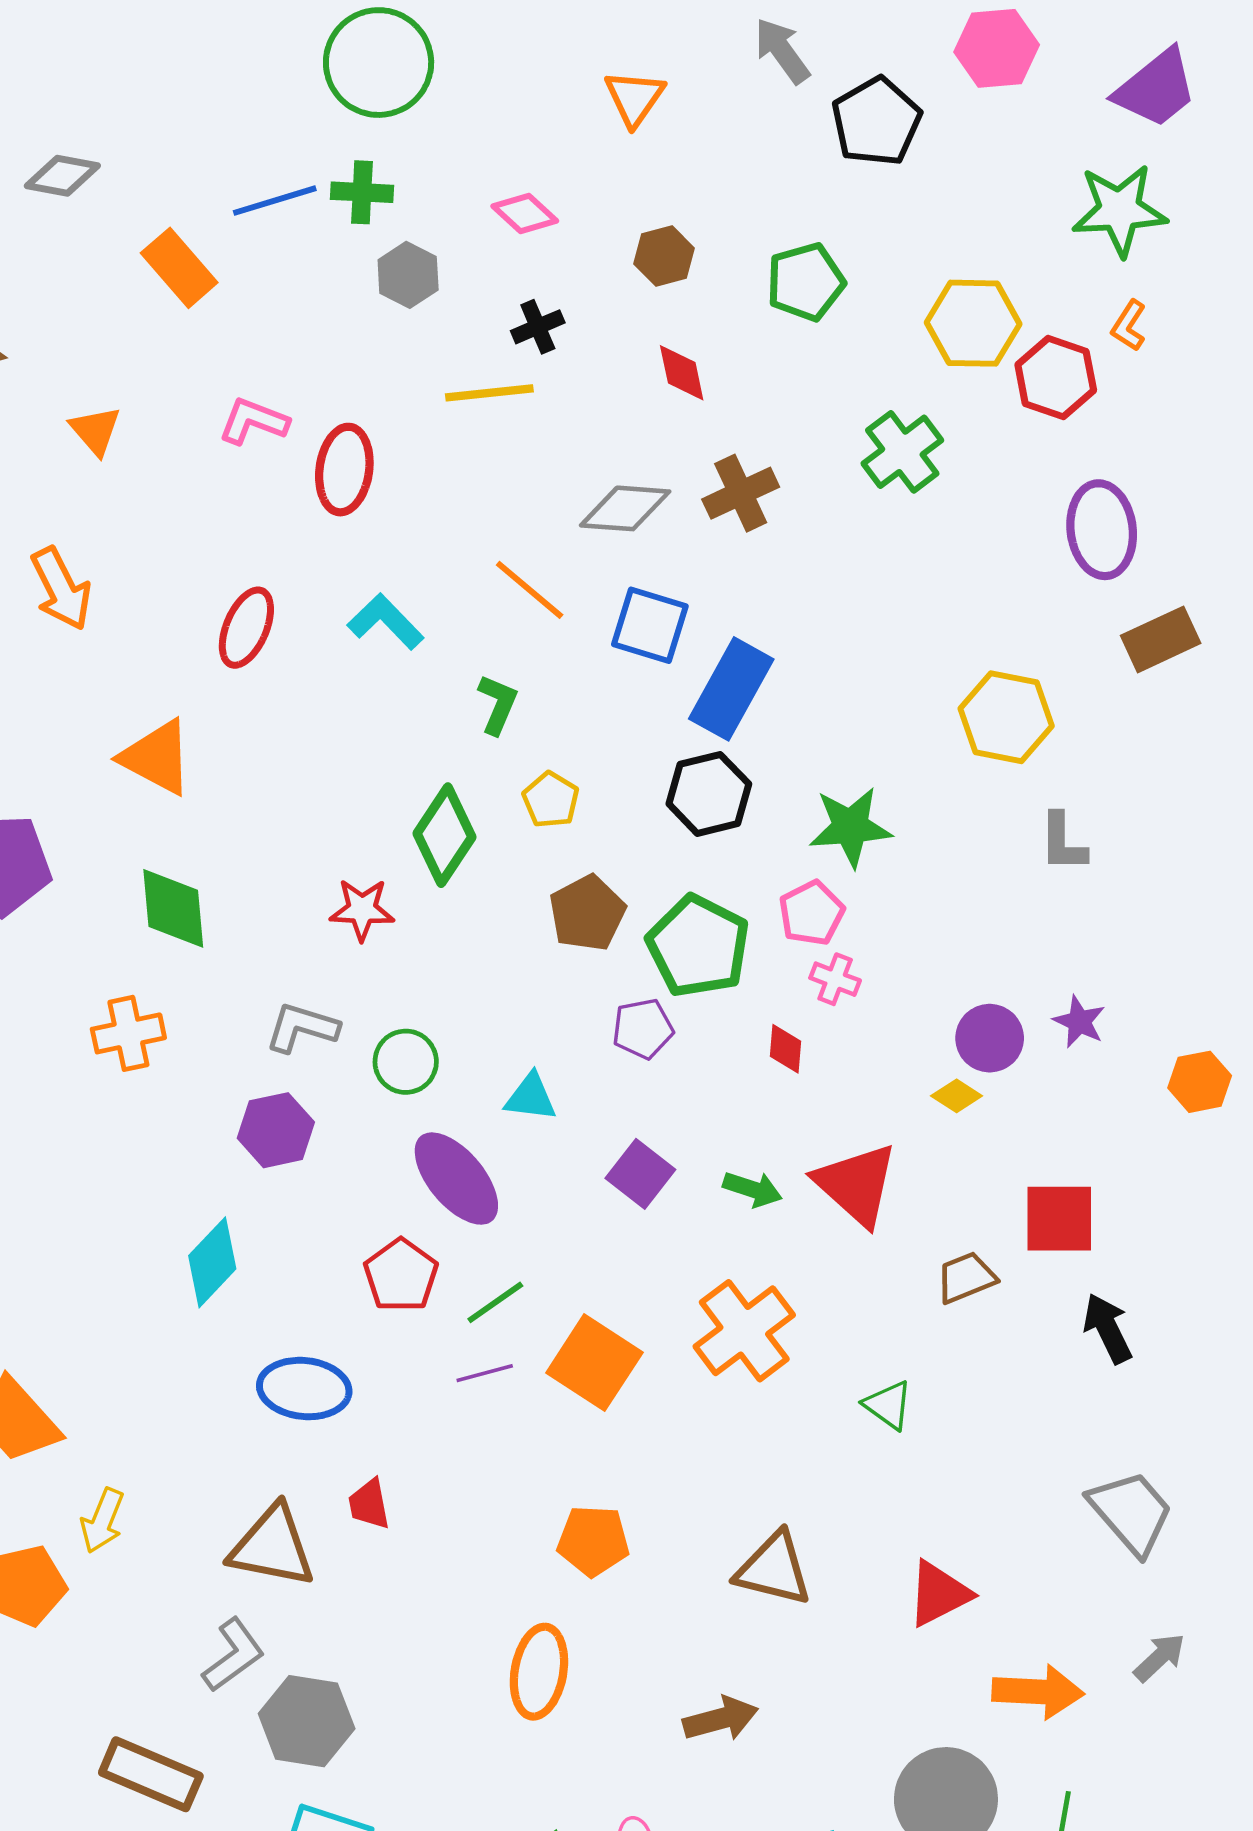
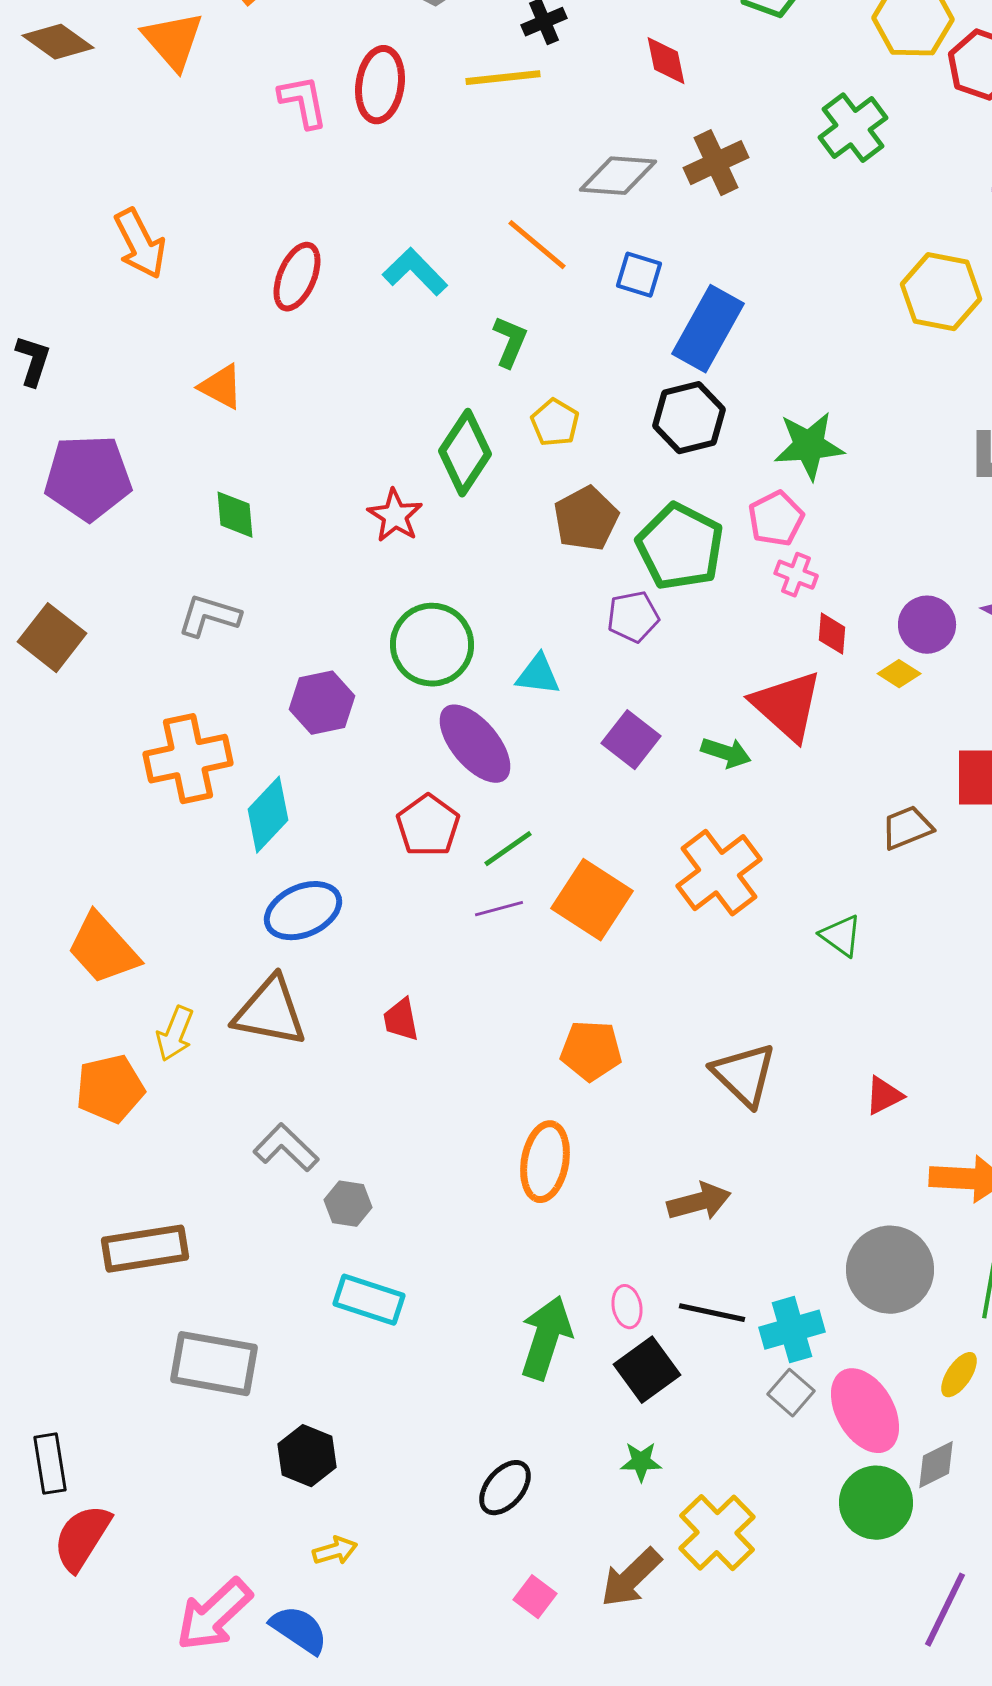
pink L-shape: (253, 421) -> (303, 102), turned 58
orange triangle: (95, 431) -> (173, 41), moved, size x1.4
red ellipse: (344, 470) -> (380, 85), moved
blue square: (650, 625) -> (639, 275), size x0.7
yellow hexagon: (1006, 717) -> (941, 292), moved
orange triangle: (157, 757) -> (221, 387), size x0.7
green diamond: (173, 908) -> (235, 515), size x0.7
red star: (362, 910) -> (395, 516), turned 30
gray L-shape: (302, 1028) -> (209, 616), moved
orange cross: (128, 1033) -> (188, 759), moved, size x1.4
red diamond: (786, 1049) -> (832, 634), moved
green circle: (406, 1062) -> (432, 645), size x1.5
red triangle: (856, 1184) -> (787, 706), moved
blue ellipse: (304, 1389) -> (303, 911), moved, turned -30
brown triangle: (272, 1547) -> (270, 1012), moved
brown triangle: (774, 1569) -> (744, 1075), turned 30
red triangle: (939, 1594) -> (884, 1096), size x0.7
gray L-shape: (233, 1655) -> (286, 1148), turned -100
gray hexagon: (307, 1721) -> (348, 1204), size x0.6
brown rectangle: (151, 1774) -> (145, 1249), moved, turned -32

